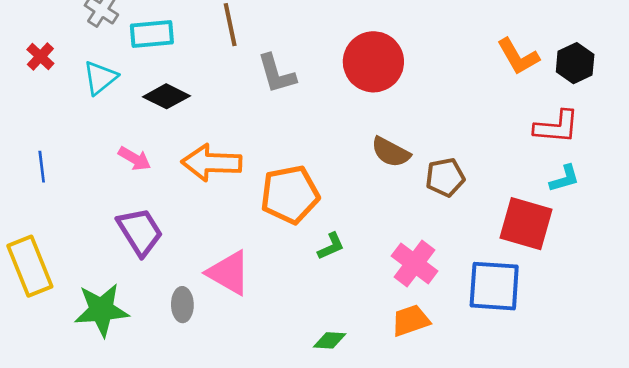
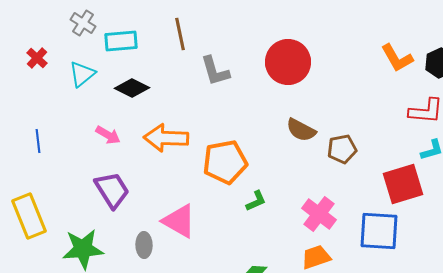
red square: (526, 224) -> (403, 184), turned -33

